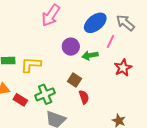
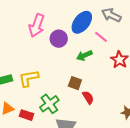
pink line: (110, 41) -> (101, 37), turned -64
purple circle: (71, 47) -> (59, 39), moved

